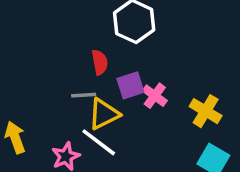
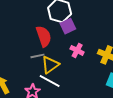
red semicircle: (100, 62) -> (44, 36), size x1.5
purple square: (130, 85) -> (68, 26), moved

